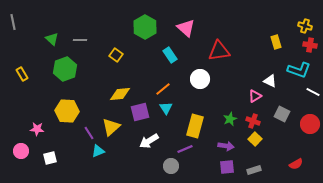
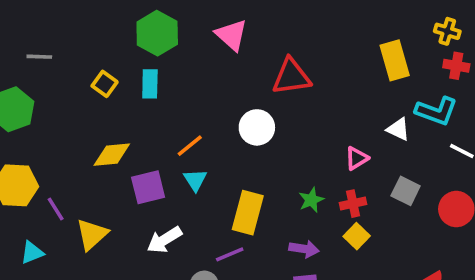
yellow rectangle: (276, 42) -> (395, 60), size x1.5
cyan rectangle: (170, 55) -> (150, 84), moved, turned 35
white triangle: (270, 81) -> (398, 129), moved
red cross: (253, 121) -> (353, 204), turned -32
yellow triangle: (111, 127) -> (92, 234), moved
purple line: (89, 133) -> (56, 209), moved
cyan triangle: (98, 151) -> (32, 253), moved

